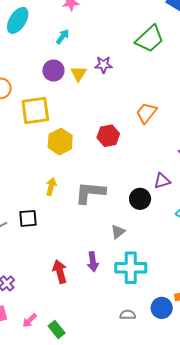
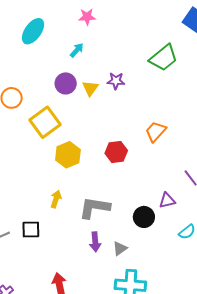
yellow square: (35, 110) -> (45, 122), turned -32
purple arrow: (93, 262) -> (95, 242), moved

